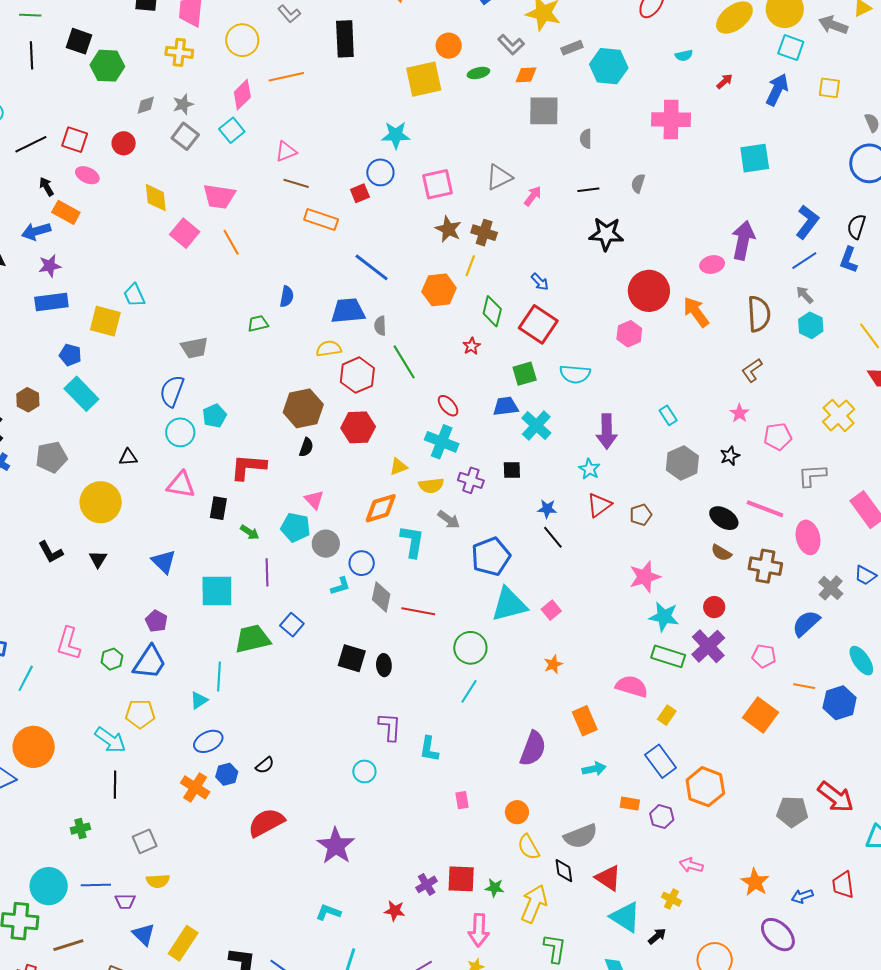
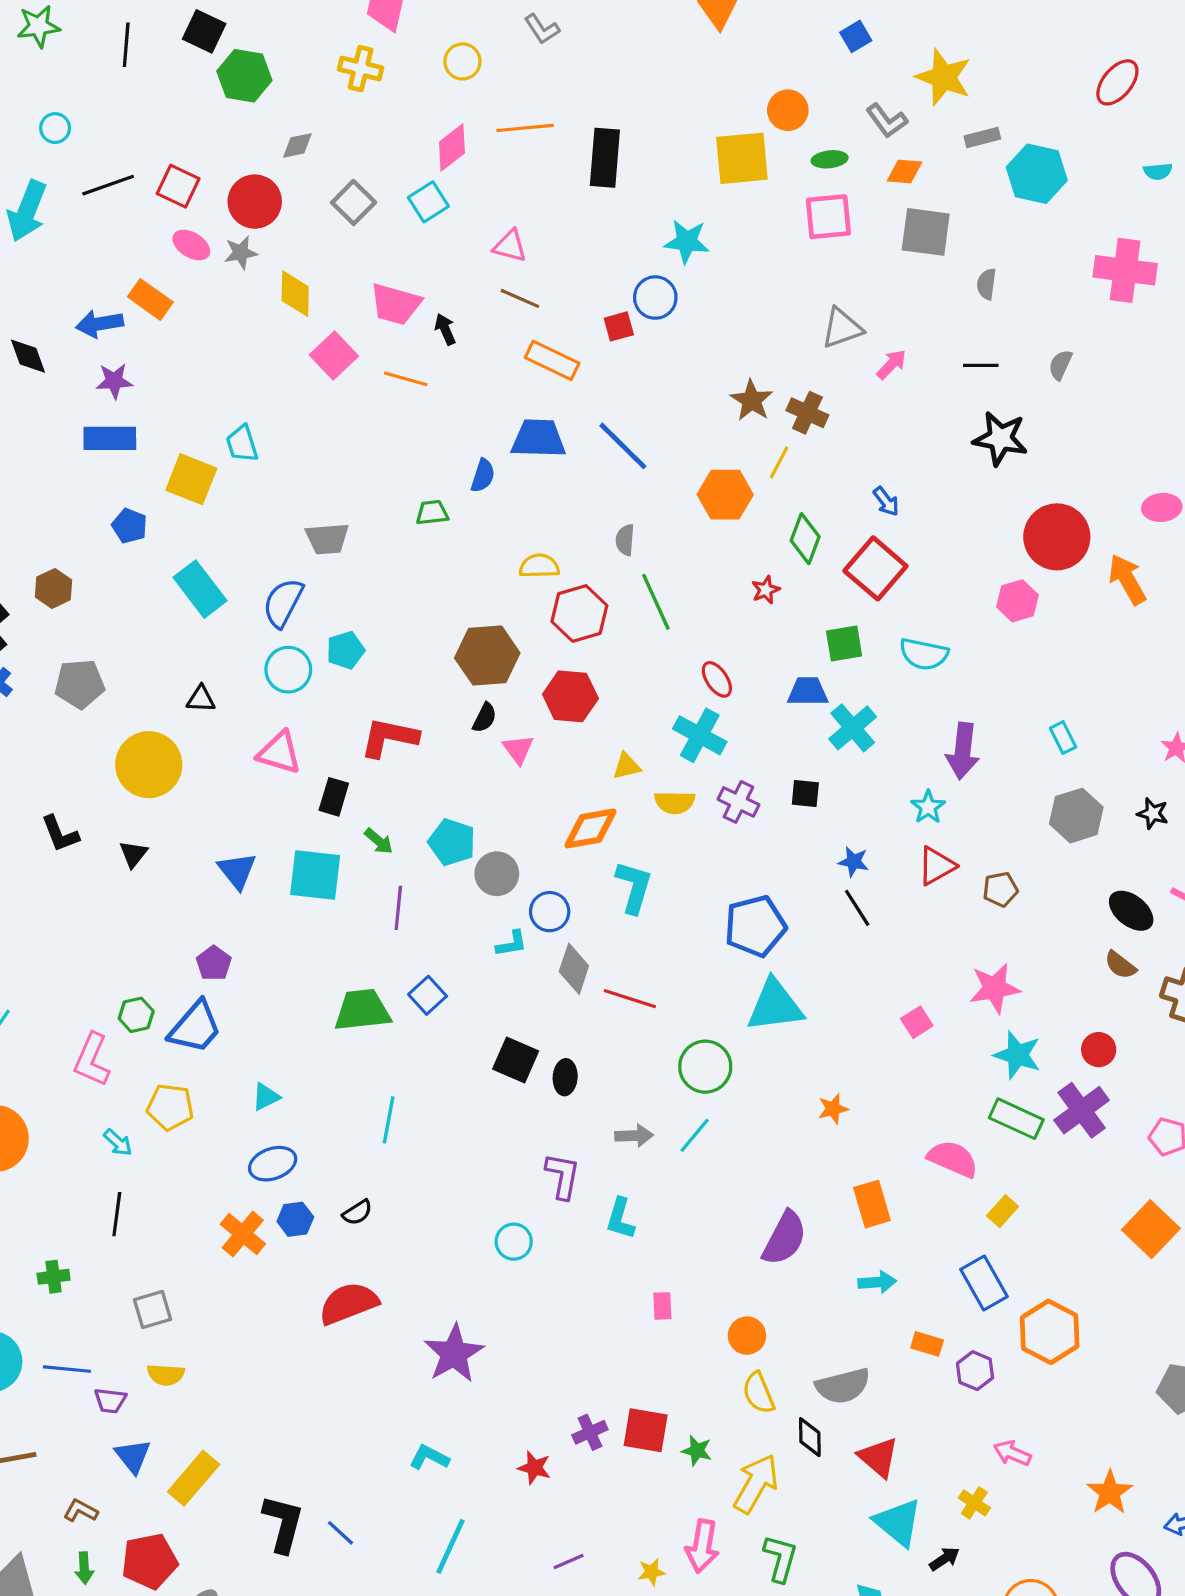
black rectangle: (345, 39) -> (605, 158), moved
yellow circle: (242, 40) -> (462, 61), size x0.7
gray star: (183, 104) -> (241, 253), moved
red circle: (124, 143) -> (255, 202), size x1.4
pink triangle: (286, 151) -> (510, 246), turned 30
pink square: (437, 184) -> (828, 217), moved
black arrow: (46, 187) -> (445, 329), moved
orange line: (231, 242) -> (406, 379), turned -52
blue trapezoid: (348, 311) -> (538, 439), moved
cyan rectangle: (81, 394) -> (200, 589), moved
black star: (730, 456) -> (1153, 813), turned 30
pink triangle: (314, 500) -> (518, 749), moved
gray arrow: (449, 520) -> (634, 1136), moved, turned -45
cyan square: (217, 591) -> (315, 875), moved
pink square: (551, 610) -> (917, 1022), moved
pink L-shape: (69, 644) -> (92, 1060), moved
cyan line: (219, 676) -> (389, 1120), moved
cyan arrow: (110, 740) -> (118, 1142), size x0.6
pink arrow: (479, 930) -> (702, 1546), moved

